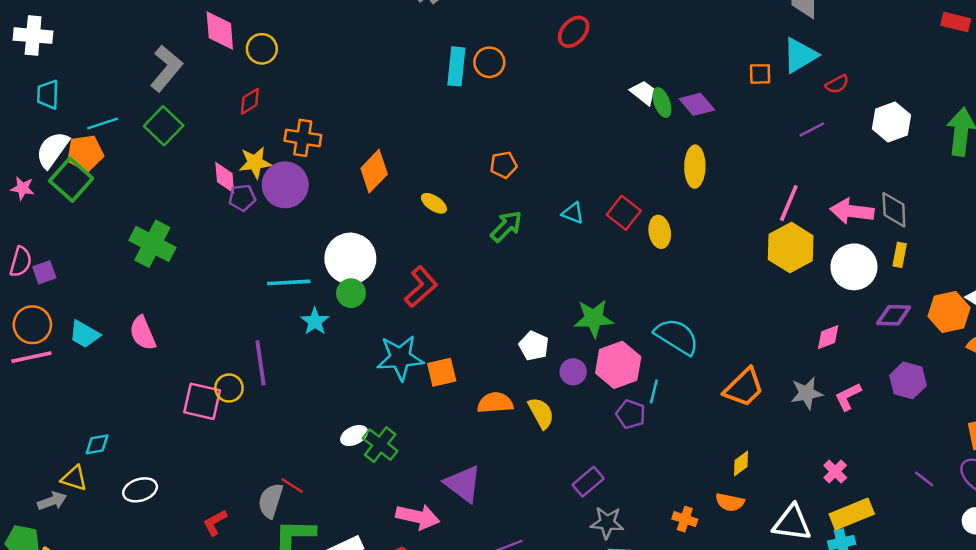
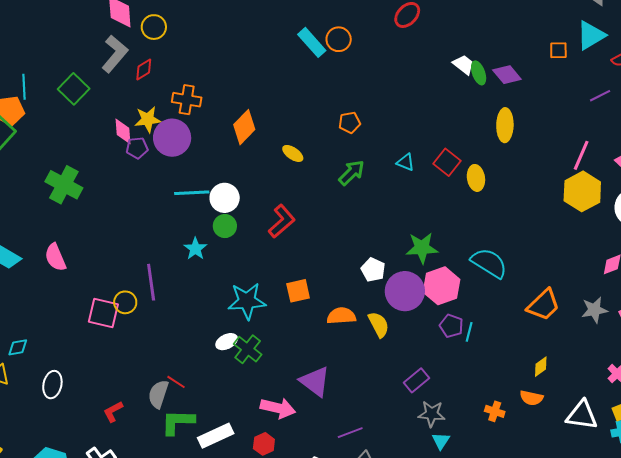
cyan rectangle: (456, 66) -> (312, 42), turned -48
gray L-shape: (166, 68) -> (115, 54), moved
cyan line: (102, 124) -> (24, 87), turned -75
white circle: (350, 259) -> (225, 198), size x0.7
cyan line: (289, 282) -> (192, 193), moved
cyan star: (400, 358) -> (247, 301), moved
purple circle: (573, 372) -> (405, 291), size x1.8
cyan line: (654, 391) -> (469, 332), moved
white ellipse: (140, 490) -> (52, 385), turned -60

